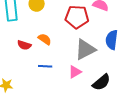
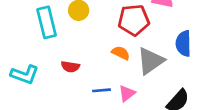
orange semicircle: (45, 39) -> (121, 53), moved
pink triangle: (75, 72) -> (127, 93), moved

